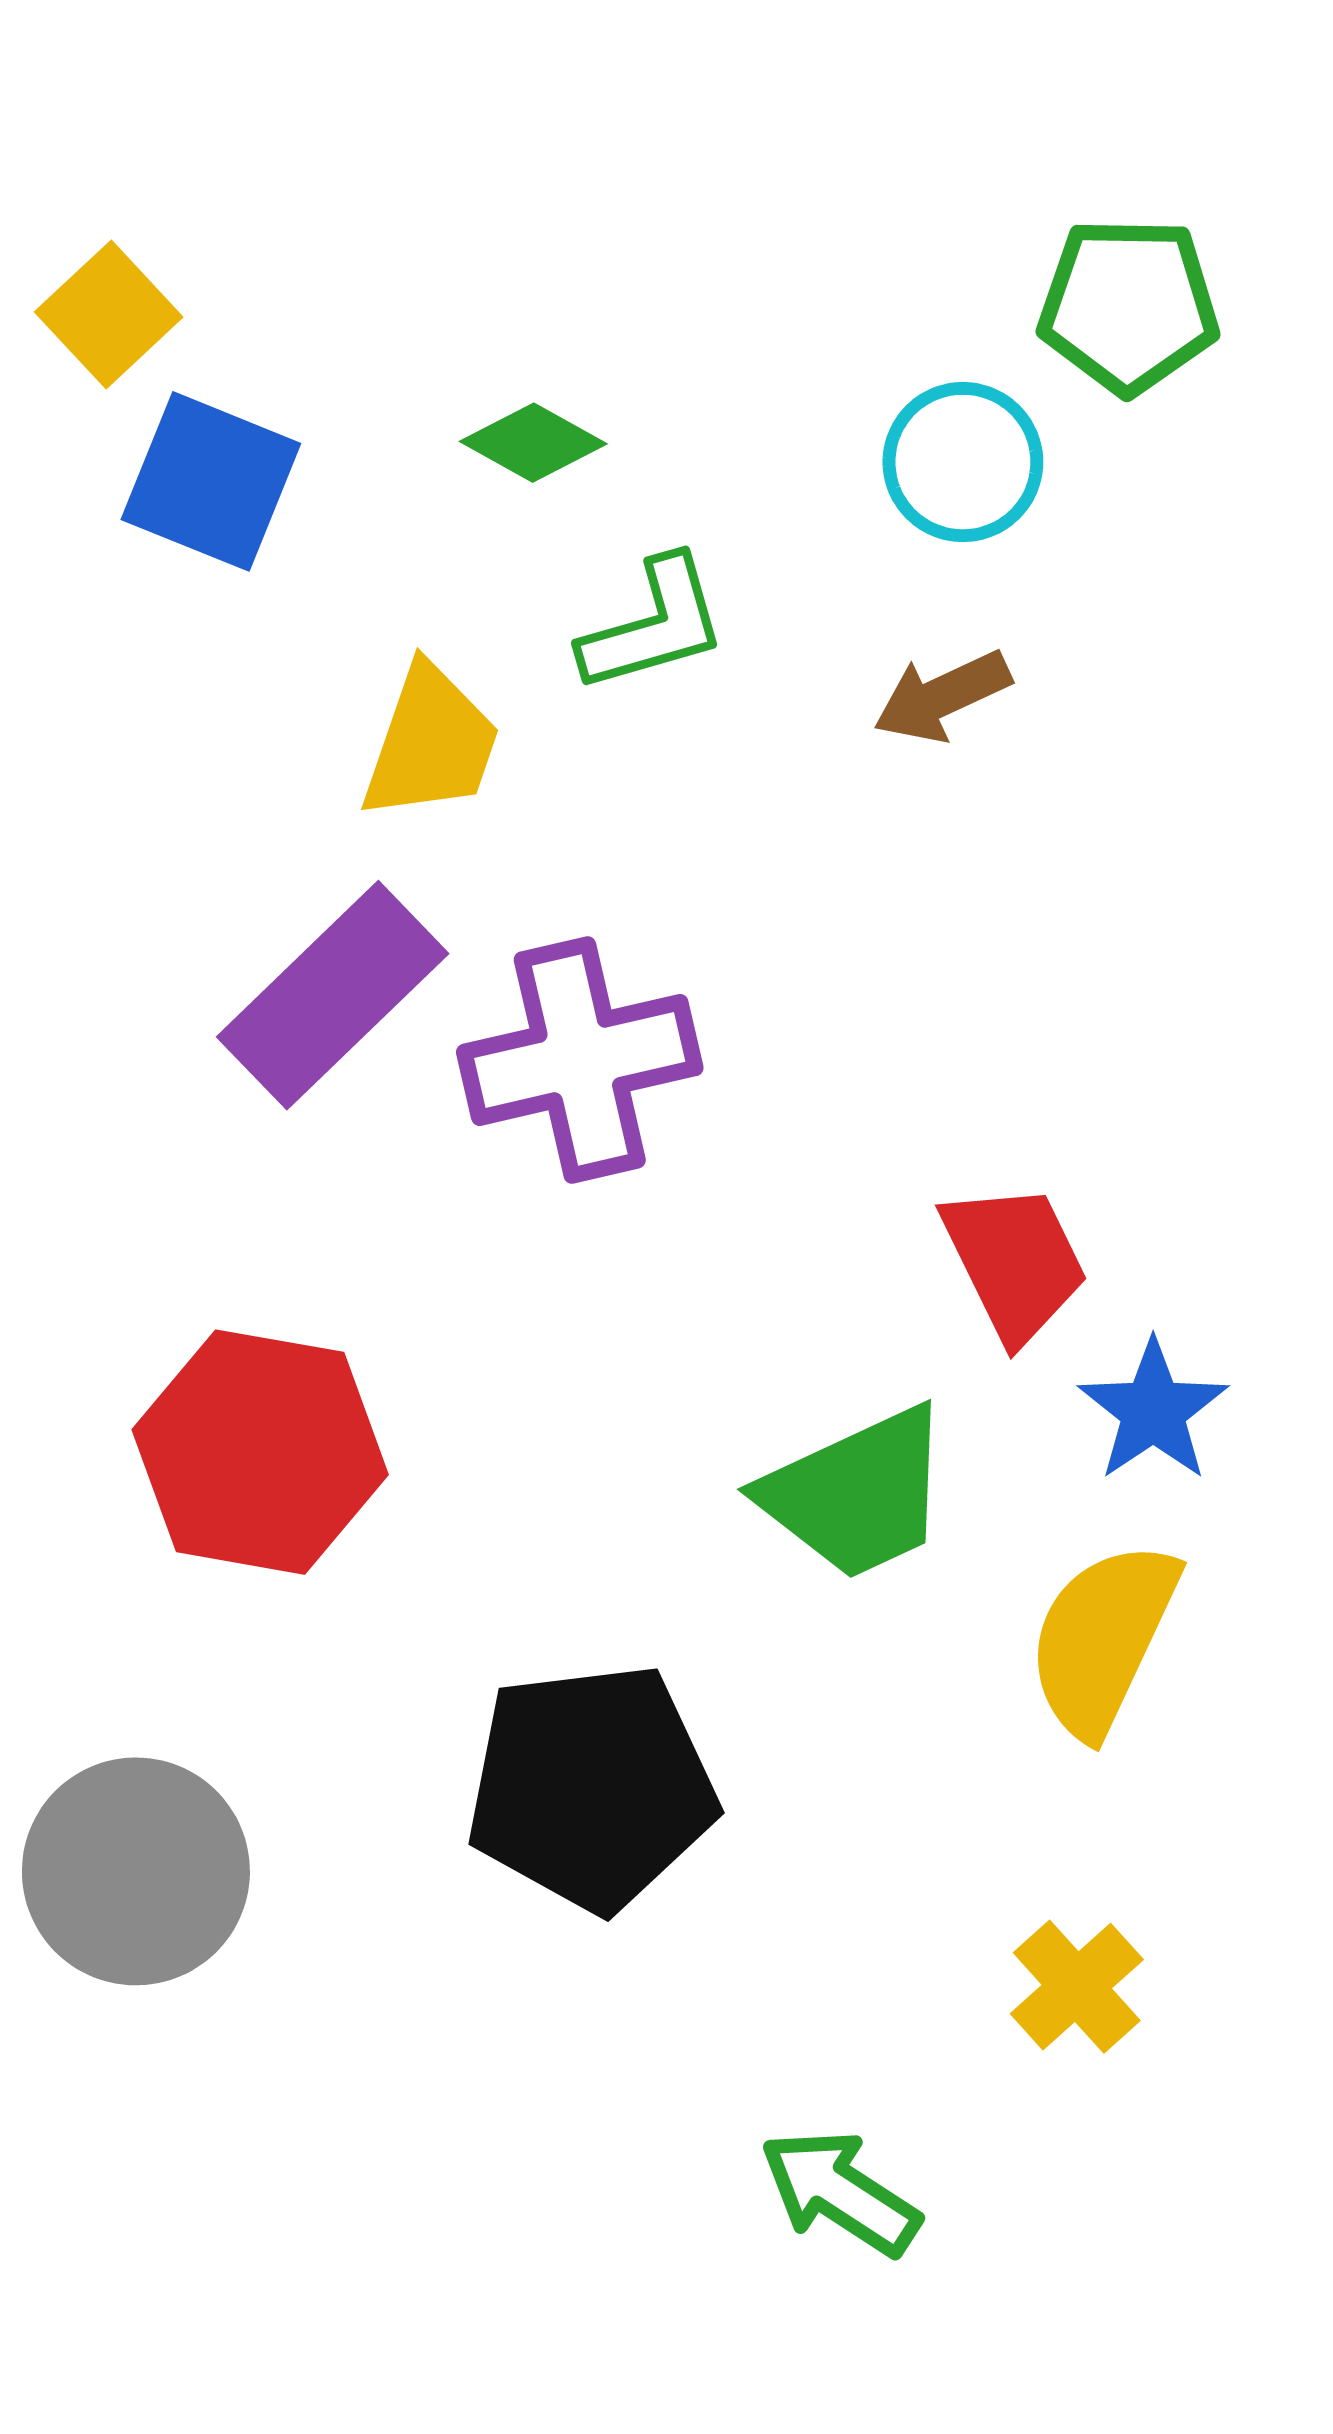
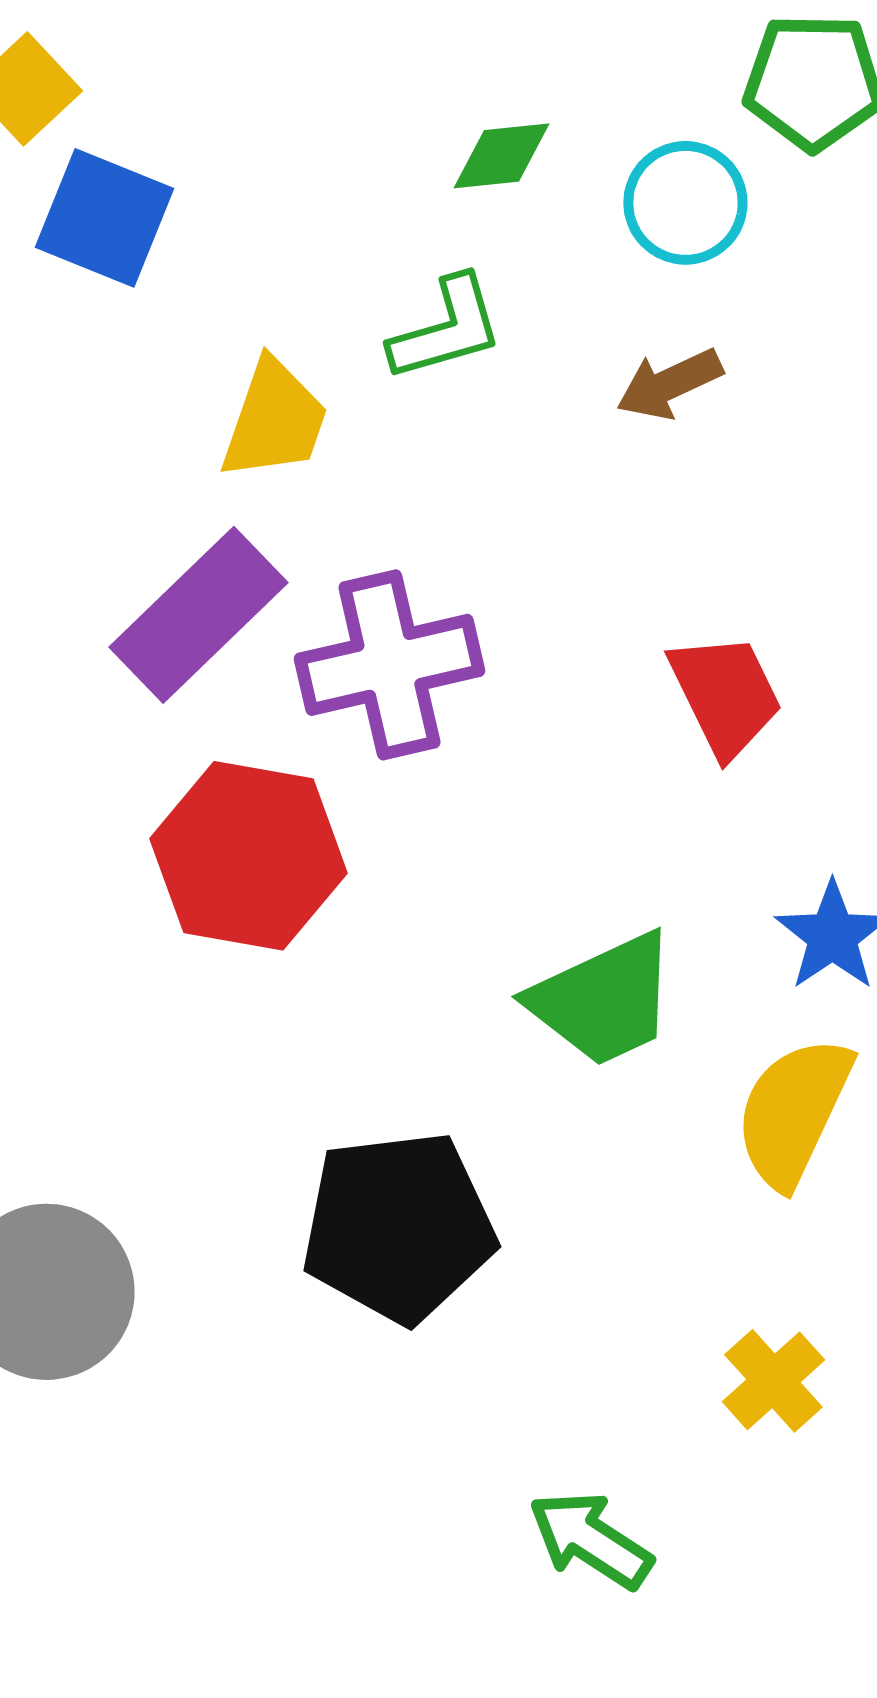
green diamond: (533, 443) -> (501, 156), moved, turned -35
red trapezoid: (1015, 1262) -> (725, 695), moved
red hexagon: (260, 1452) -> (248, 856), moved

